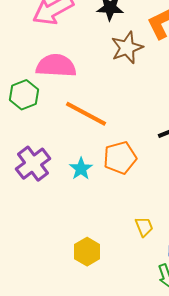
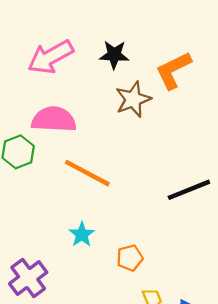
orange pentagon: (120, 158) -> (130, 258), moved, size x0.7
purple cross: (33, 164) -> (28, 278), moved

